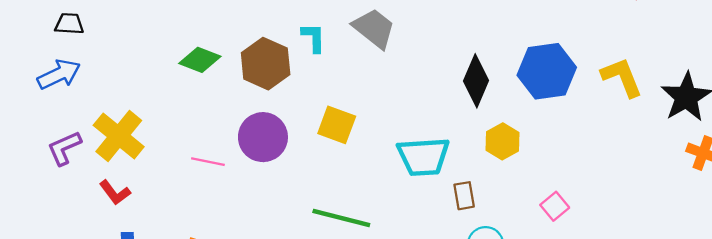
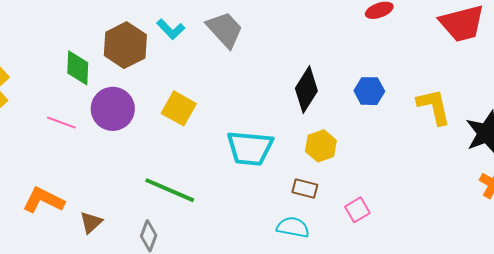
cyan L-shape: (314, 38) -> (171, 29), turned 128
green diamond: (200, 60) -> (78, 68), moved, turned 63
blue hexagon: (547, 71) -> (369, 91), size x0.6
brown rectangle: (464, 196) -> (305, 189), moved, turned -75

